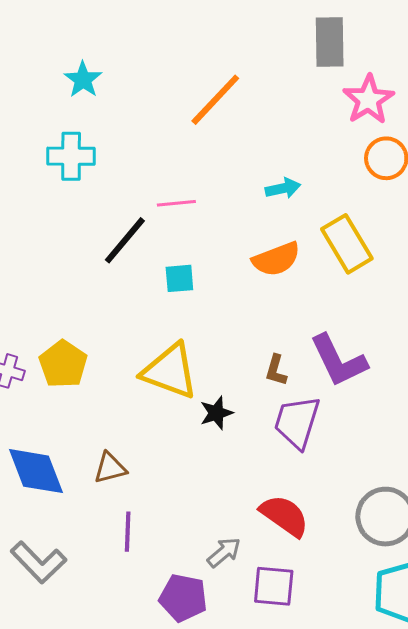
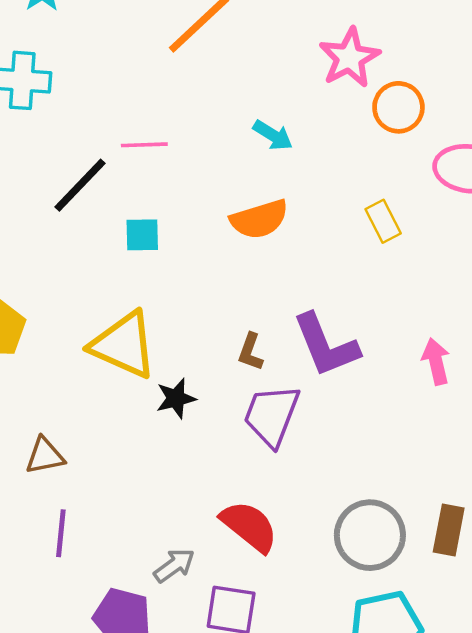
pink star: (368, 100) -> (349, 58), moved
cyan arrow: (283, 188) -> (273, 135), turned 40
yellow rectangle: (347, 244) -> (383, 221), moved, size x0.6

